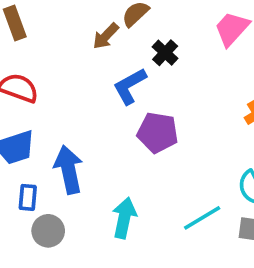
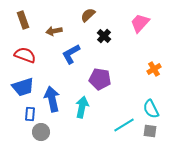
brown arrow: (106, 36) -> (54, 31), moved, turned 35
blue L-shape: (130, 86) -> (71, 54), moved
cyan arrow: (124, 218) -> (82, 107), moved

